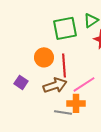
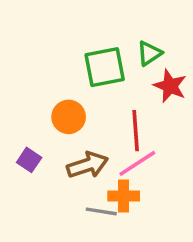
red line: (64, 65) -> (136, 131), moved

